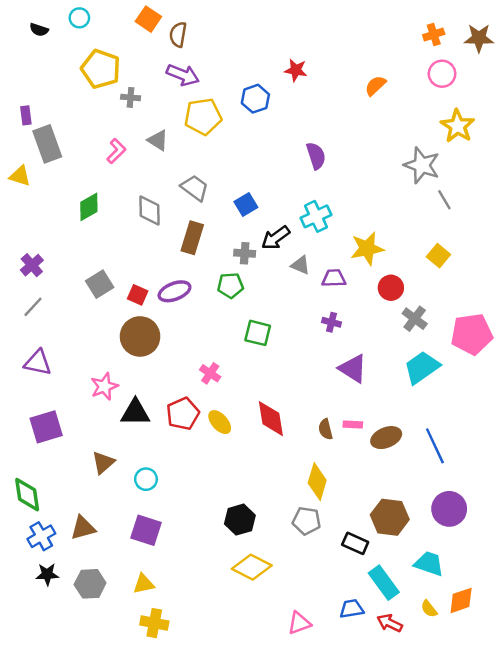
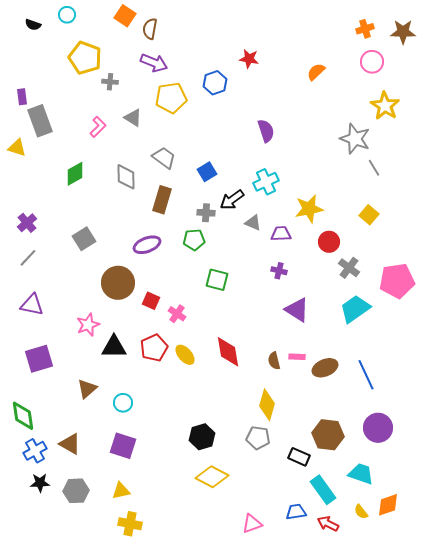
red square: (138, 295) -> (151, 301), moved
brown triangle: (83, 528) -> (70, 444), turned 45

